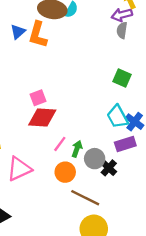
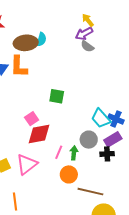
gray semicircle: (122, 30) -> (87, 46), turned -48
green square: (122, 78) -> (57, 96), moved
gray circle: (95, 159) -> (89, 140), moved
black cross: (109, 168) -> (107, 154), moved, turned -32
pink triangle: (19, 169) -> (27, 164), moved

